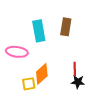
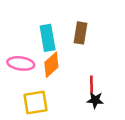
orange diamond: (42, 74) -> (51, 65), moved
yellow square: (29, 84) -> (35, 103), size x1.5

